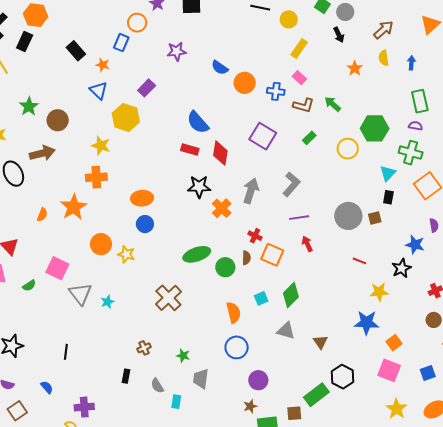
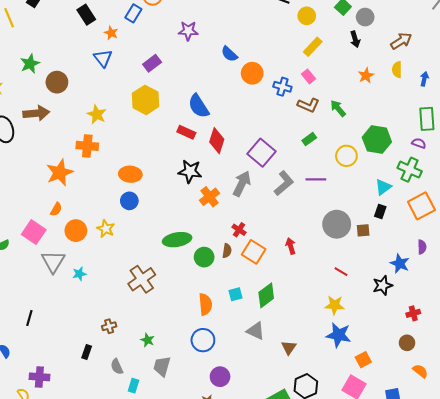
yellow hexagon: (126, 118) -> (146, 100), moved
purple square: (263, 136) -> (261, 153), moved
orange semicircle: (42, 215) -> (56, 209), moved
purple line: (299, 218) -> (316, 179), moved
orange circle: (101, 244) -> (76, 231), moved
yellow star: (379, 292) -> (335, 305), moved

